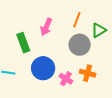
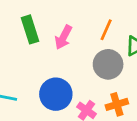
green rectangle: (23, 43) -> (30, 29), moved
orange cross: (88, 73) -> (117, 104), turned -35

